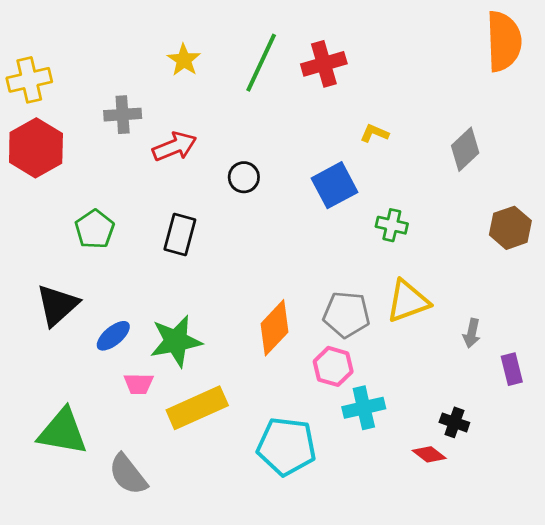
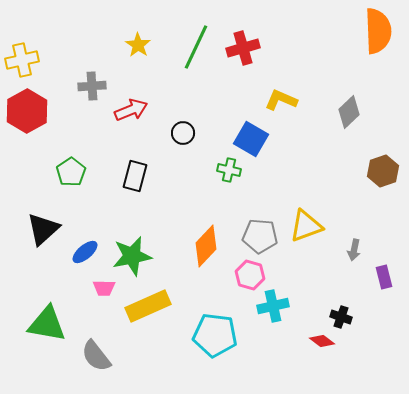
yellow L-shape: (374, 133) -> (281, 100), size x1.5
blue square: (334, 185) -> (251, 139), turned -32
green cross: (392, 225) -> (229, 170), moved

